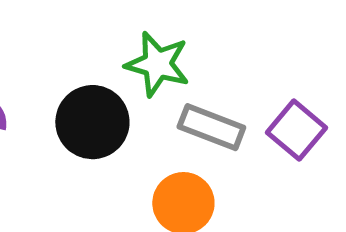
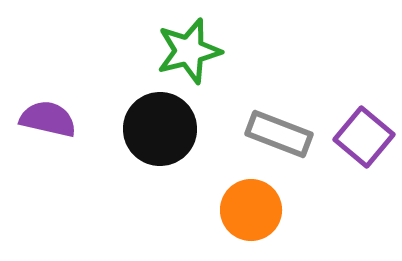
green star: (157, 64) -> (189, 51), moved, turned -30

